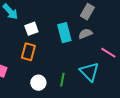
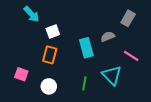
gray rectangle: (87, 12) -> (128, 18), moved
cyan rectangle: (64, 33) -> (86, 48), moved
white circle: (38, 83) -> (49, 86), moved

